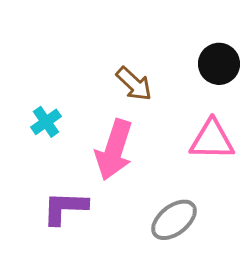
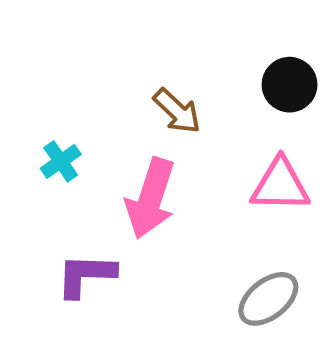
gray ellipse: (174, 220) -> (268, 299), moved

